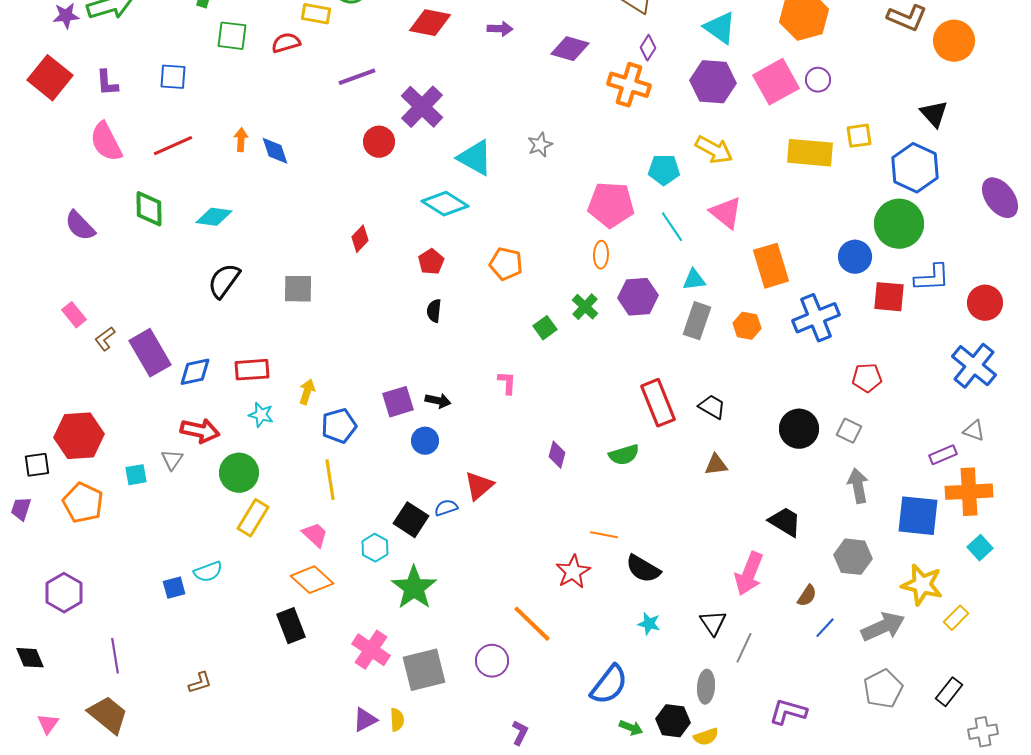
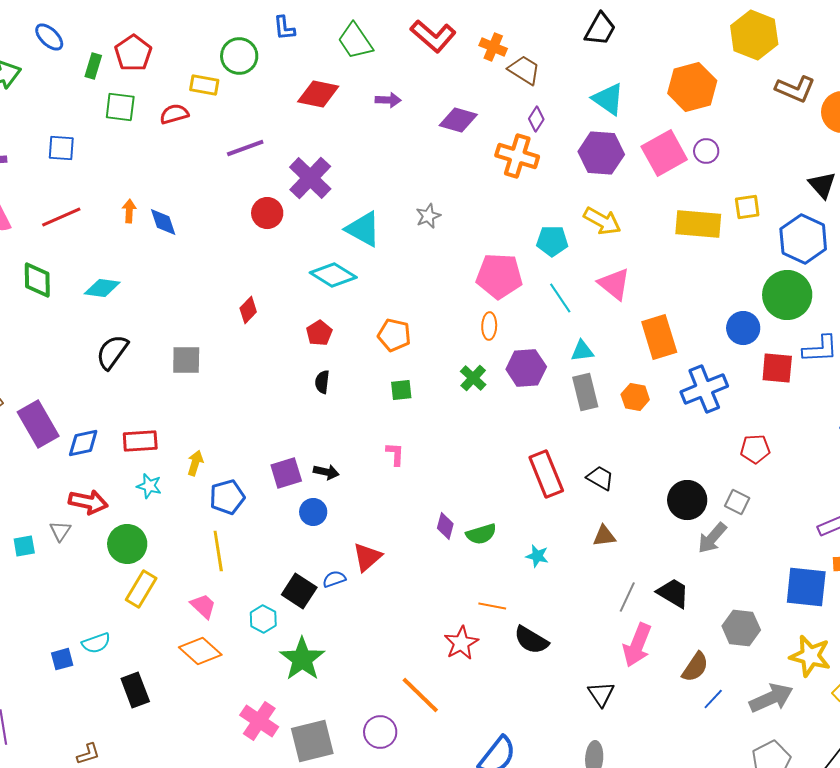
gray rectangle: (697, 321) -> (585, 392), turned -33
green square: (545, 328) -> (401, 390), moved, turned 30
green semicircle: (624, 455) -> (481, 534), moved
gray arrow: (858, 486) -> (712, 538), moved, turned -128
brown semicircle: (807, 596) -> (695, 667), size x1.4
cyan star: (649, 624) -> (537, 556), moved
black rectangle: (291, 626) -> (135, 690), moved
gray line: (744, 648) -> (627, 597), moved

